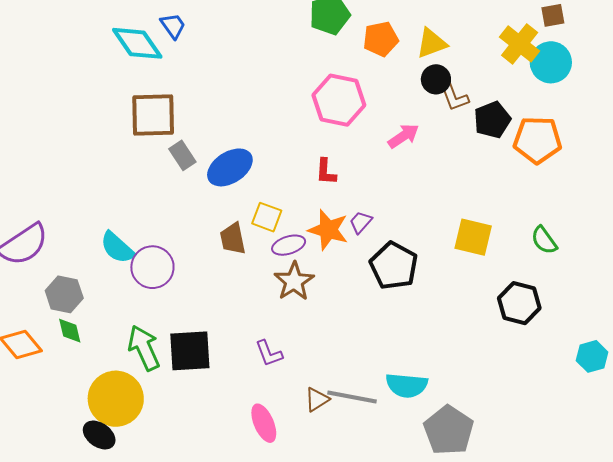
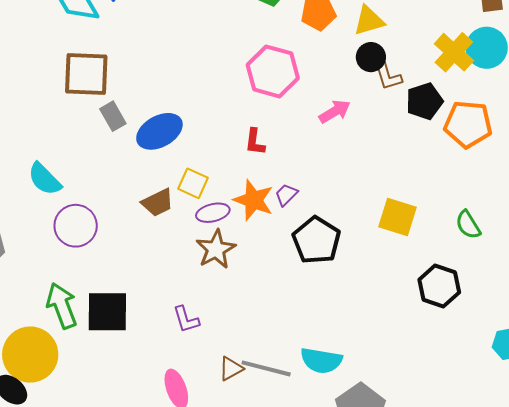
yellow cross: (520, 44) -> (454, 52), moved
brown trapezoid: (233, 239) -> (158, 203), turned -108
cyan semicircle: (117, 248) -> (45, 179), moved

